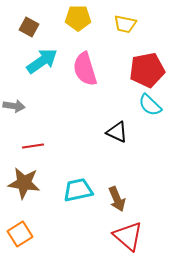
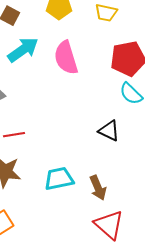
black triangle: (117, 132) -> (109, 131), moved

